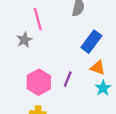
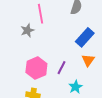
orange triangle: (98, 68) -> (88, 60), turned 40
cyan star: (103, 88) -> (76, 87), moved

